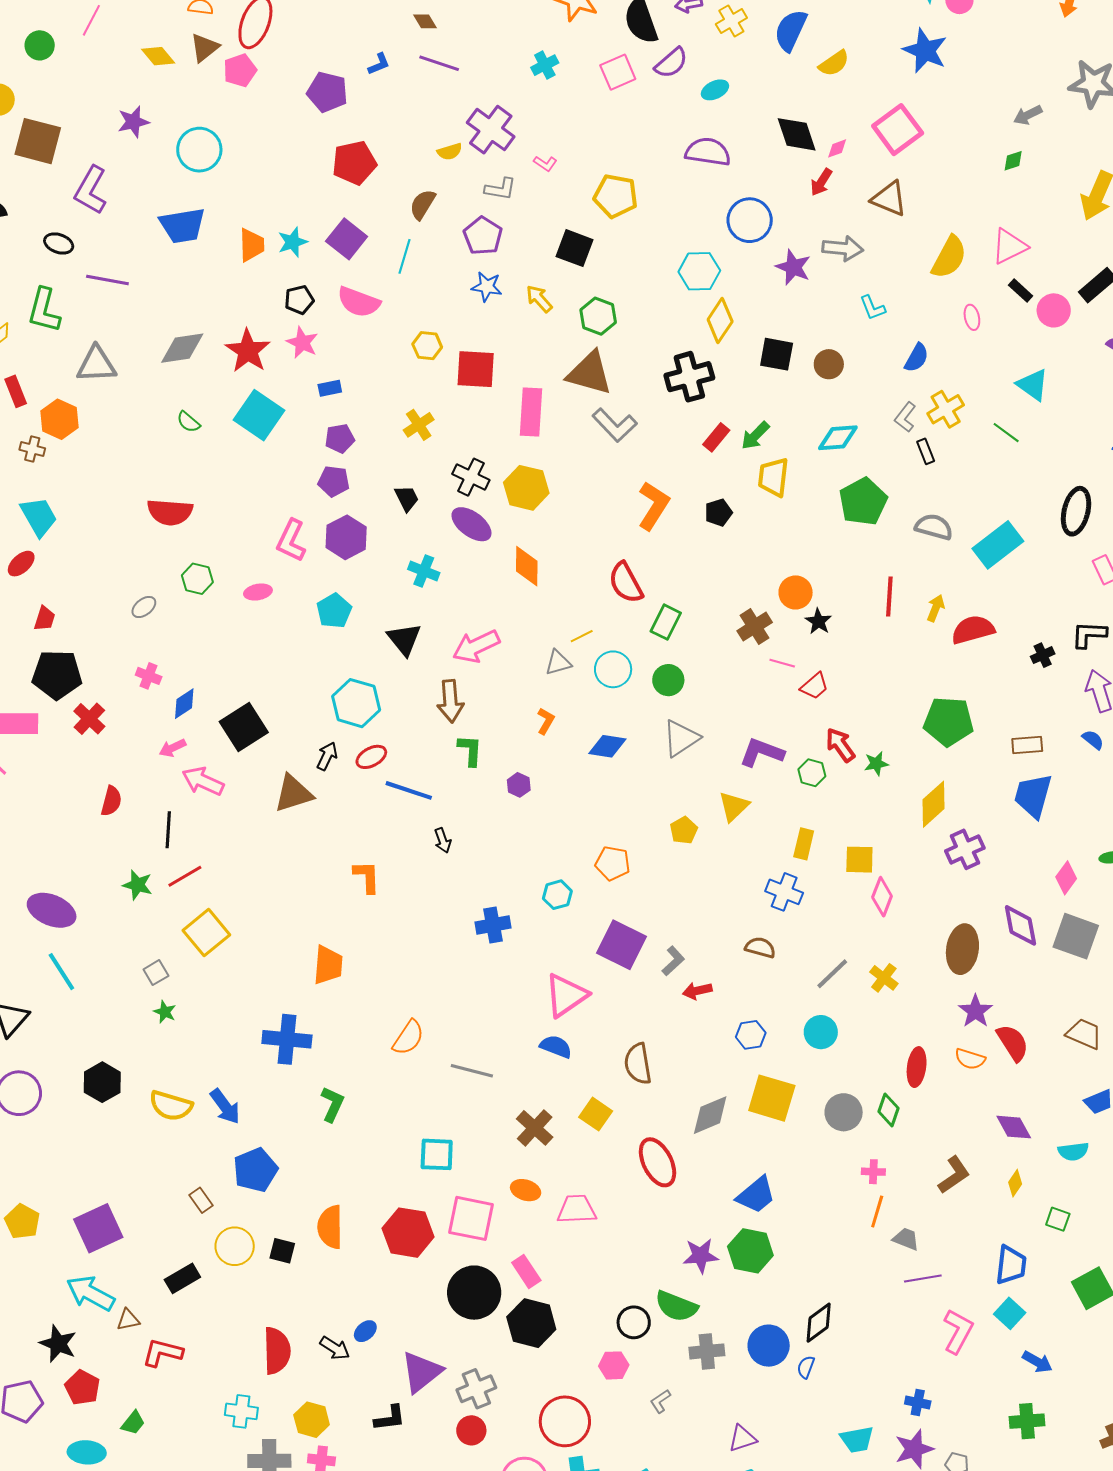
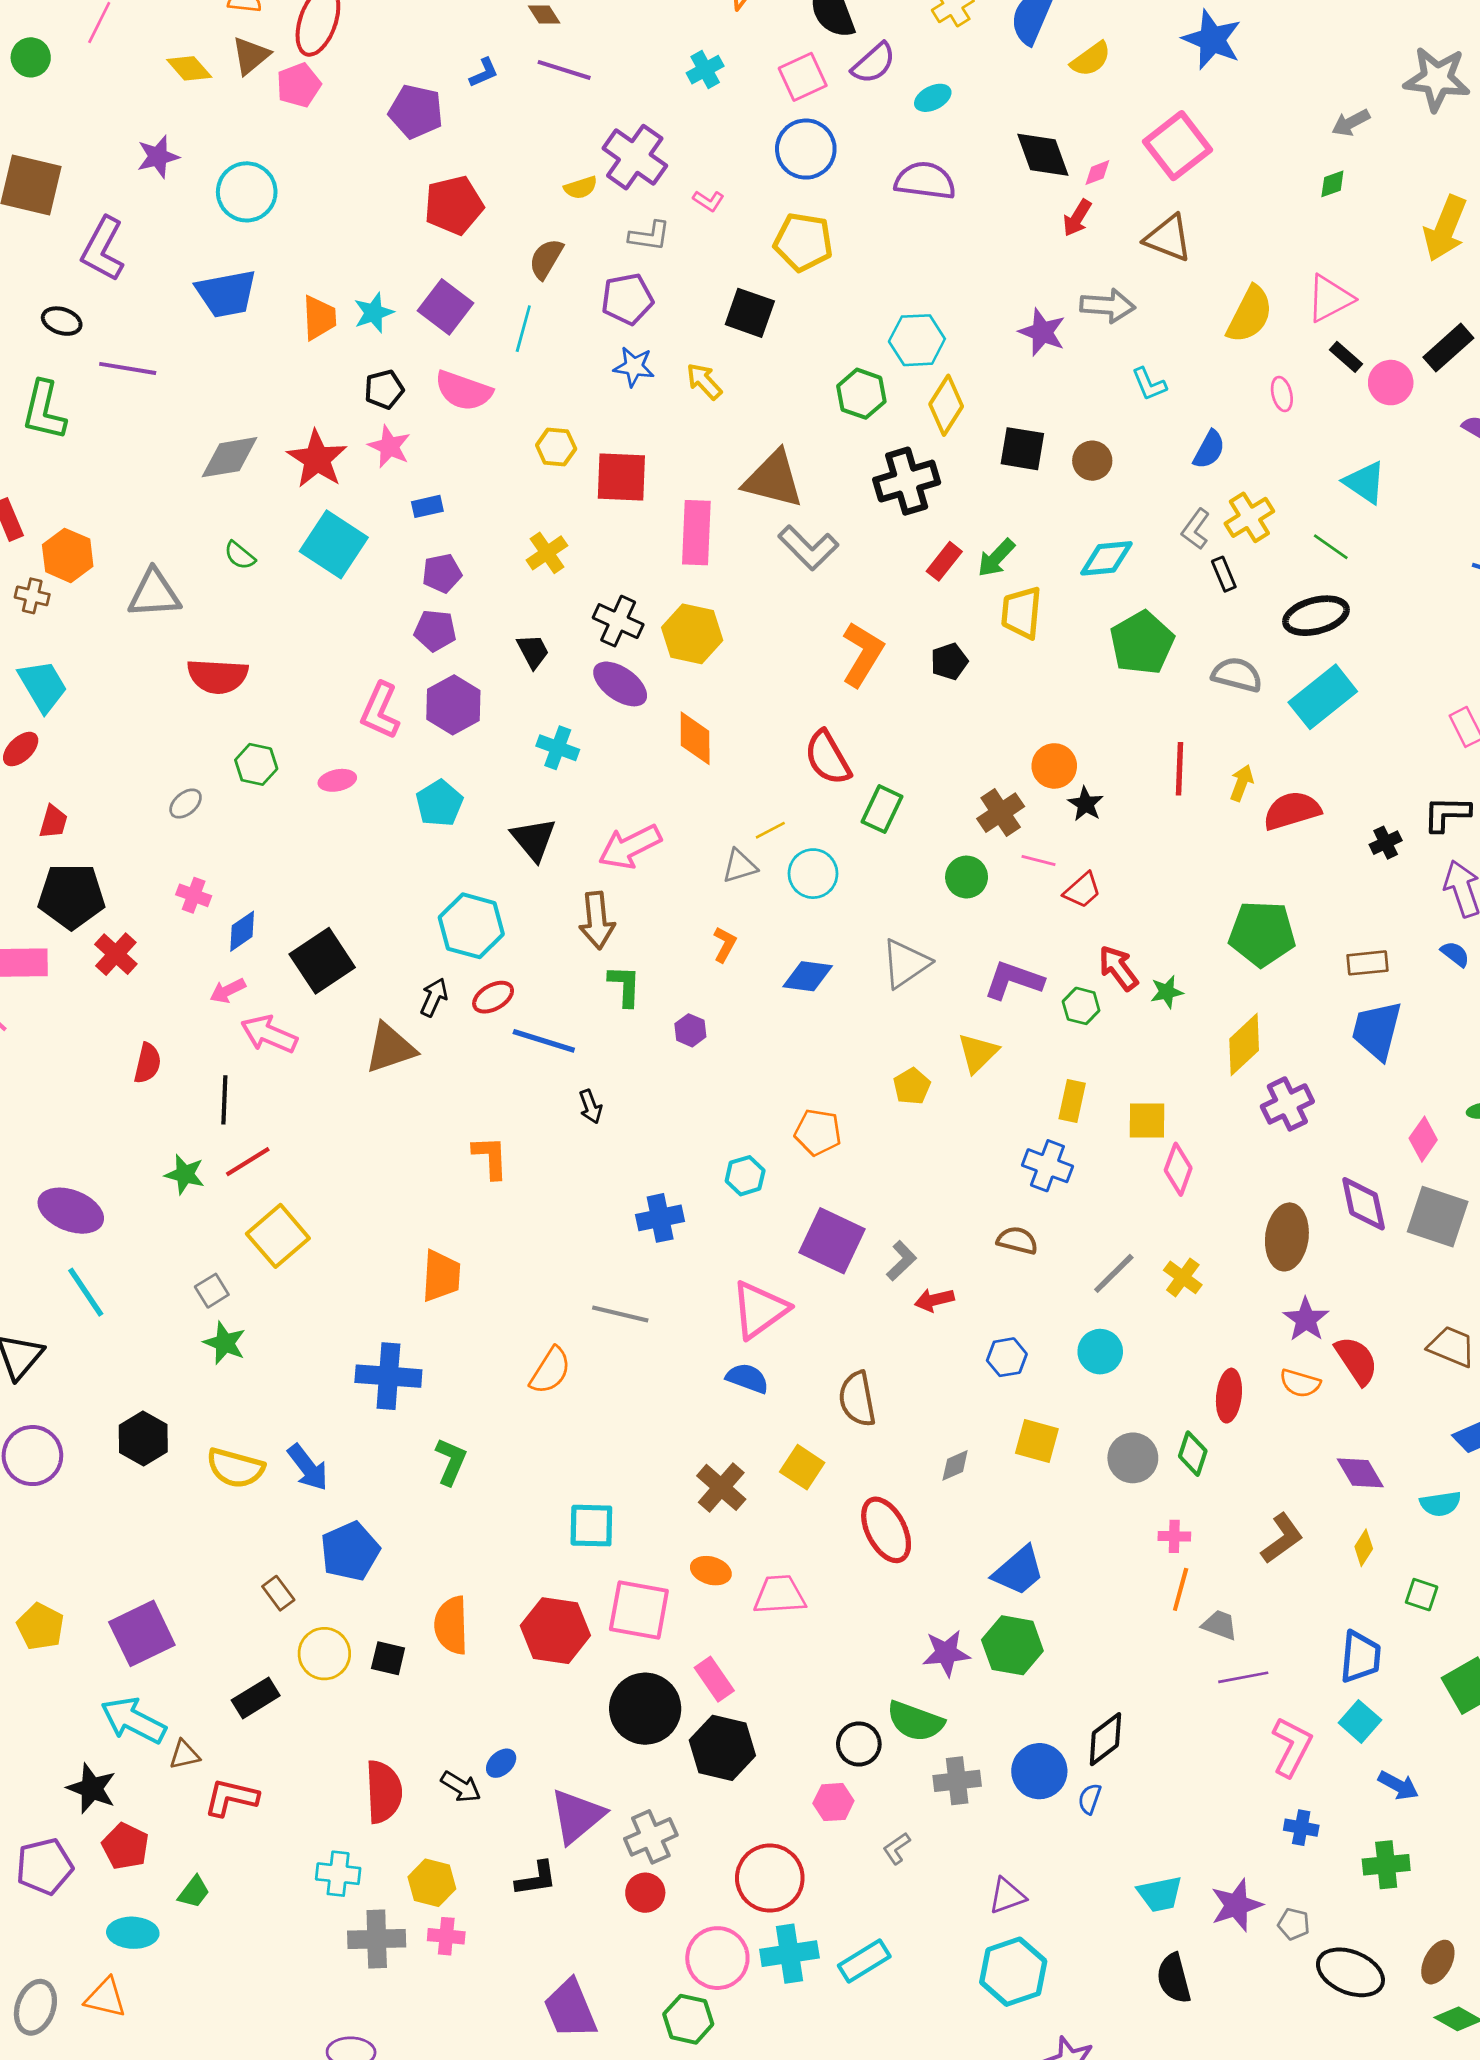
blue circle: (750, 220) -> (806, 149), moved
purple pentagon: (483, 236) -> (627, 299), turned 30
green hexagon: (598, 316) -> (861, 394), moved
gray triangle: (96, 364) -> (154, 594), moved
black ellipse: (1076, 511) -> (1316, 616), moved, turned 63
green circle: (668, 680) -> (967, 877), moved
green star: (165, 1012) -> (225, 1343), size x1.4
gray line: (472, 1071) -> (620, 1314), moved
yellow square: (772, 1098) -> (1037, 1441), size x0.7
gray diamond: (710, 1115) -> (955, 1465), size x0.6
blue cross: (918, 1403) -> (1301, 1828), moved

